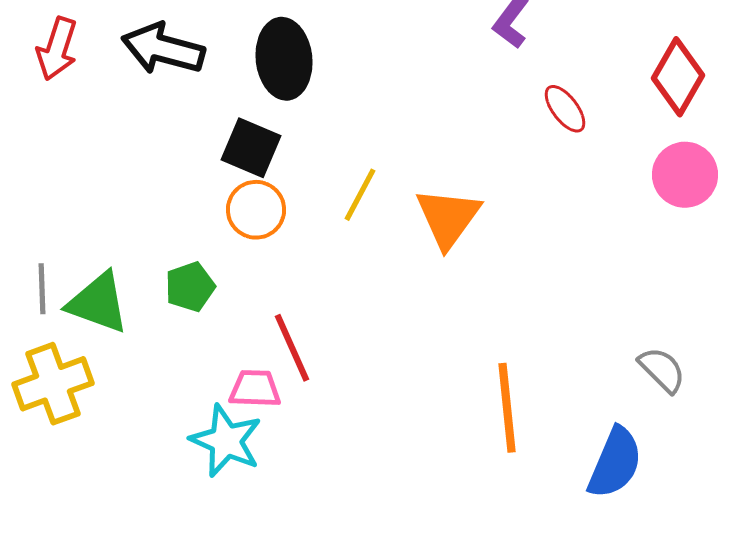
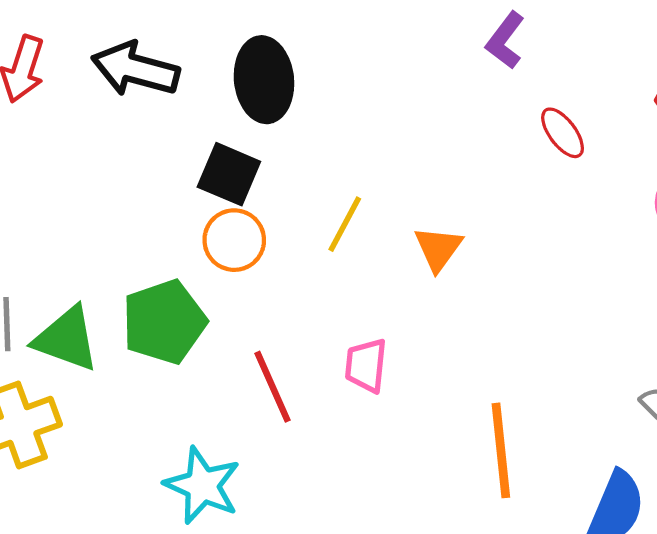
orange triangle: (448, 218) -> (438, 249), size x0.7
green pentagon: (190, 287) -> (164, 322), size x1.6
pink trapezoid: (255, 389) -> (366, 365), moved, turned -86

